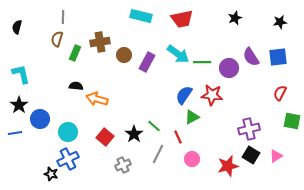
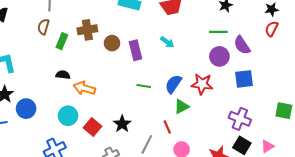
cyan arrow: (178, 54) -> (167, 42), size x0.6
blue square: (278, 57) -> (244, 79), moved
purple rectangle: (147, 62) -> (136, 50), turned -42
green line: (202, 62) -> (218, 32), moved
red semicircle: (280, 93) -> (272, 29), moved
green line: (154, 126) -> (144, 86), moved, turned -32
purple cross: (249, 129) -> (240, 119), turned 35
cyan circle: (68, 132) -> (68, 116), moved

